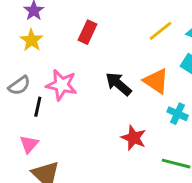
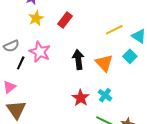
yellow star: (31, 40) -> (36, 18), moved
black arrow: (118, 84) -> (78, 59), turned 30
cyan cross: (178, 114) -> (105, 95), moved

